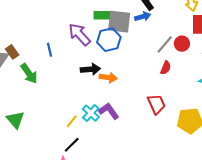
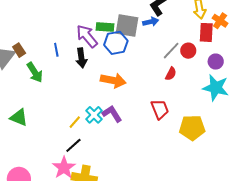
green rectangle: (103, 15) -> (105, 27), moved
black arrow: (90, 69) -> (81, 58), moved, turned 84
orange arrow: (108, 77) -> (113, 80), size x1.4
green triangle: (15, 120) -> (19, 118), turned -30

